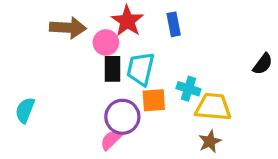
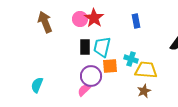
blue rectangle: (174, 24) -> (136, 21), moved
brown arrow: (68, 28) -> (45, 22), moved, turned -115
pink circle: (106, 42) -> (80, 19), moved
cyan semicircle: (25, 110) -> (37, 85), moved

